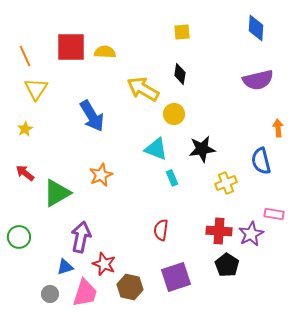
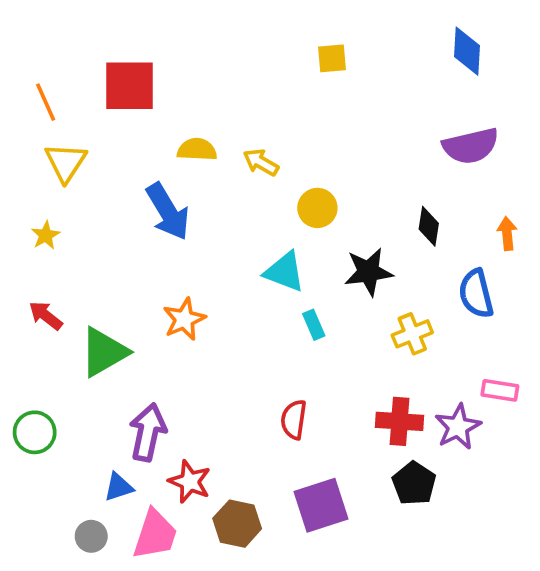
yellow semicircle: (105, 52) -> (197, 150), moved
black diamond: (180, 74) -> (429, 226), moved
yellow arrow: (143, 89) -> (261, 162), size x0.6

